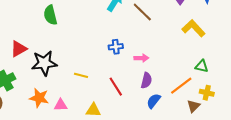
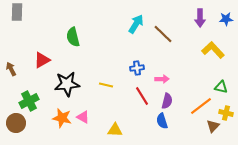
red triangle: (19, 49) -> (42, 60), moved
yellow line: (81, 75) -> (106, 85), moved
red line: (116, 87) -> (142, 96), moved
blue semicircle: (154, 101) -> (162, 121), moved, turned -56
pink triangle: (61, 105) -> (83, 117), moved, turned 32

